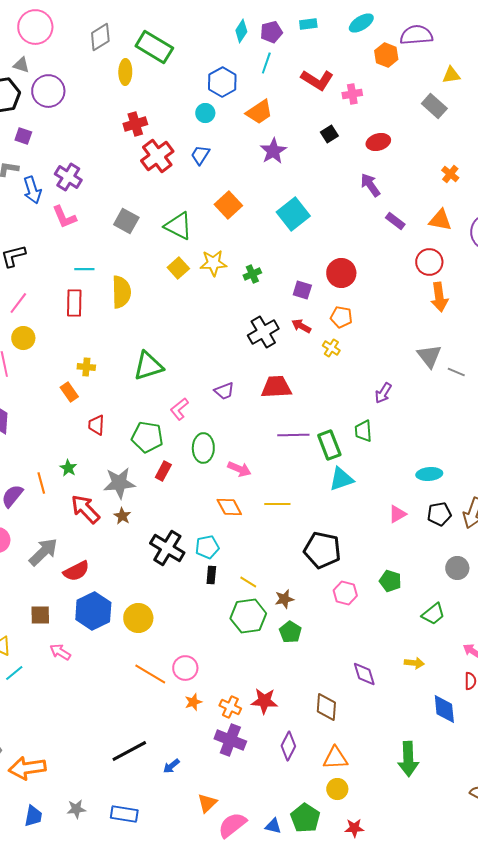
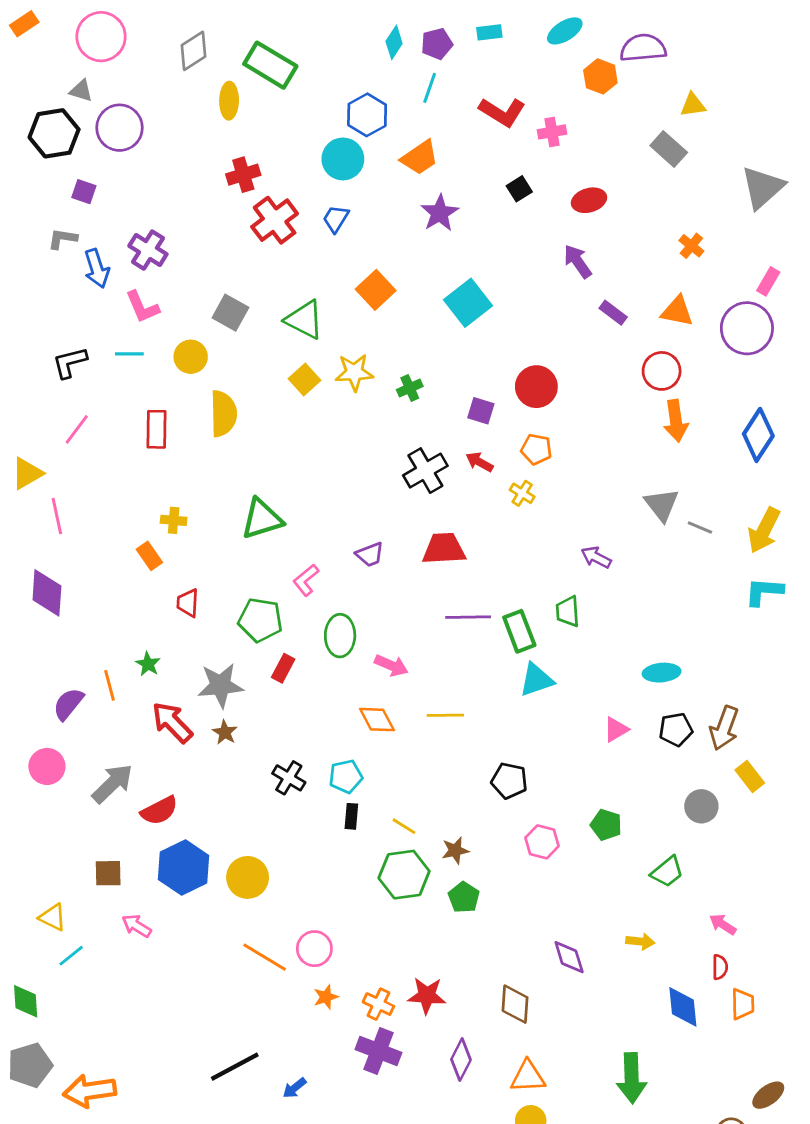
cyan circle: (205, 113) -> (343, 159), size x1.5
cyan line: (84, 269) -> (129, 354), moved
yellow circle: (23, 338) -> (191, 357), moved
purple arrow: (383, 393) -> (596, 557), turned 85
black cross: (167, 548) -> (289, 778), size x0.7
black pentagon: (322, 550) -> (509, 781), size x0.7

